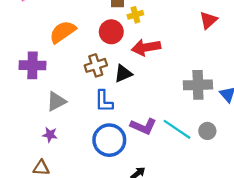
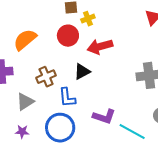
brown cross: (96, 65) -> (46, 77), moved
cyan line: (177, 129) -> (132, 131), moved
blue circle: (109, 140) -> (60, 128), moved

